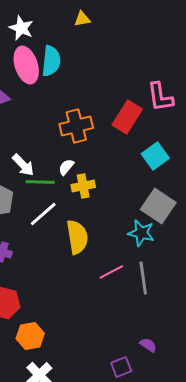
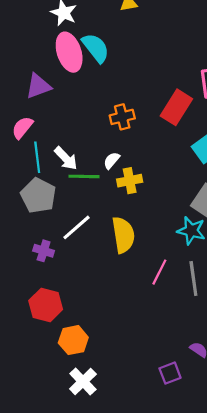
cyan semicircle: (51, 61) -> (96, 48), turned -44
orange cross: (76, 126) -> (122, 117), size x0.7
white line: (43, 214) -> (77, 227), moved
pink line: (111, 272) -> (159, 272), turned -35

